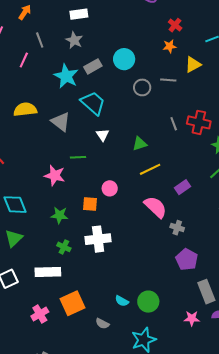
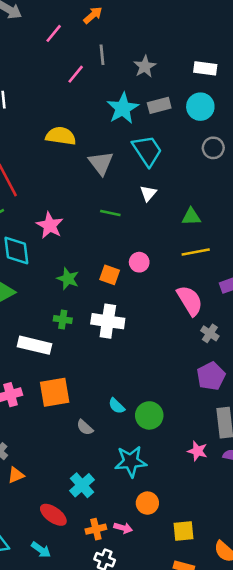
white rectangle: (79, 14) -> (205, 68), moved
pink star: (55, 175) -> (50, 225), moved
green cross: (64, 247) -> (63, 319), turned -32

